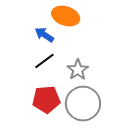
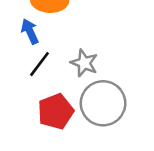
blue arrow: (44, 35) -> (30, 31), turned 48

